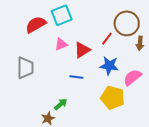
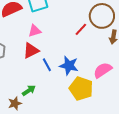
red triangle: (82, 50) -> (31, 51), moved
blue star: (109, 66) -> (69, 66), moved
blue line: (76, 77) -> (47, 65), turned 48

